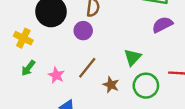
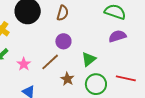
purple circle: (83, 31) -> (63, 41), moved

